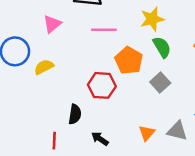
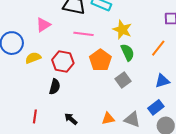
yellow star: (152, 19) -> (122, 30), turned 30
red hexagon: (102, 85) -> (63, 61), moved
black semicircle: (75, 114) -> (55, 87), moved
orange triangle: (147, 133) -> (108, 119), turned 32

